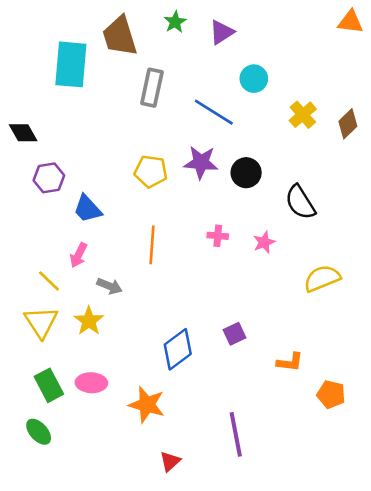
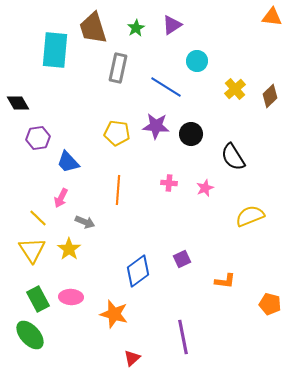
green star: (175, 22) -> (136, 28), moved
orange pentagon: (331, 394) -> (270, 304), moved
green ellipse: (39, 432) -> (30, 335), size x1.4

